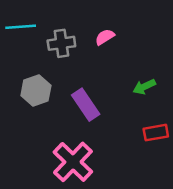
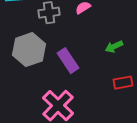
gray hexagon: (36, 91) -> (29, 50), size x1.4

